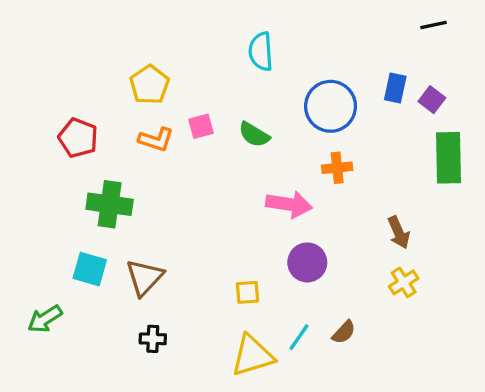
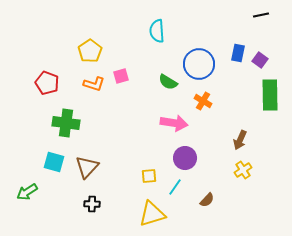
green semicircle: (254, 135) -> (168, 82), moved
orange cross: (337, 168) -> (203, 101), turned 36
brown arrow: (399, 233) -> (240, 140), turned 48
cyan line: (299, 337) -> (175, 187), moved

